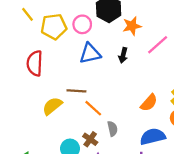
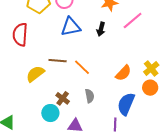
orange line: (93, 108) -> (82, 67), moved
blue semicircle: (153, 137) -> (126, 104), turned -55
brown cross: (90, 139) -> (63, 98), moved

